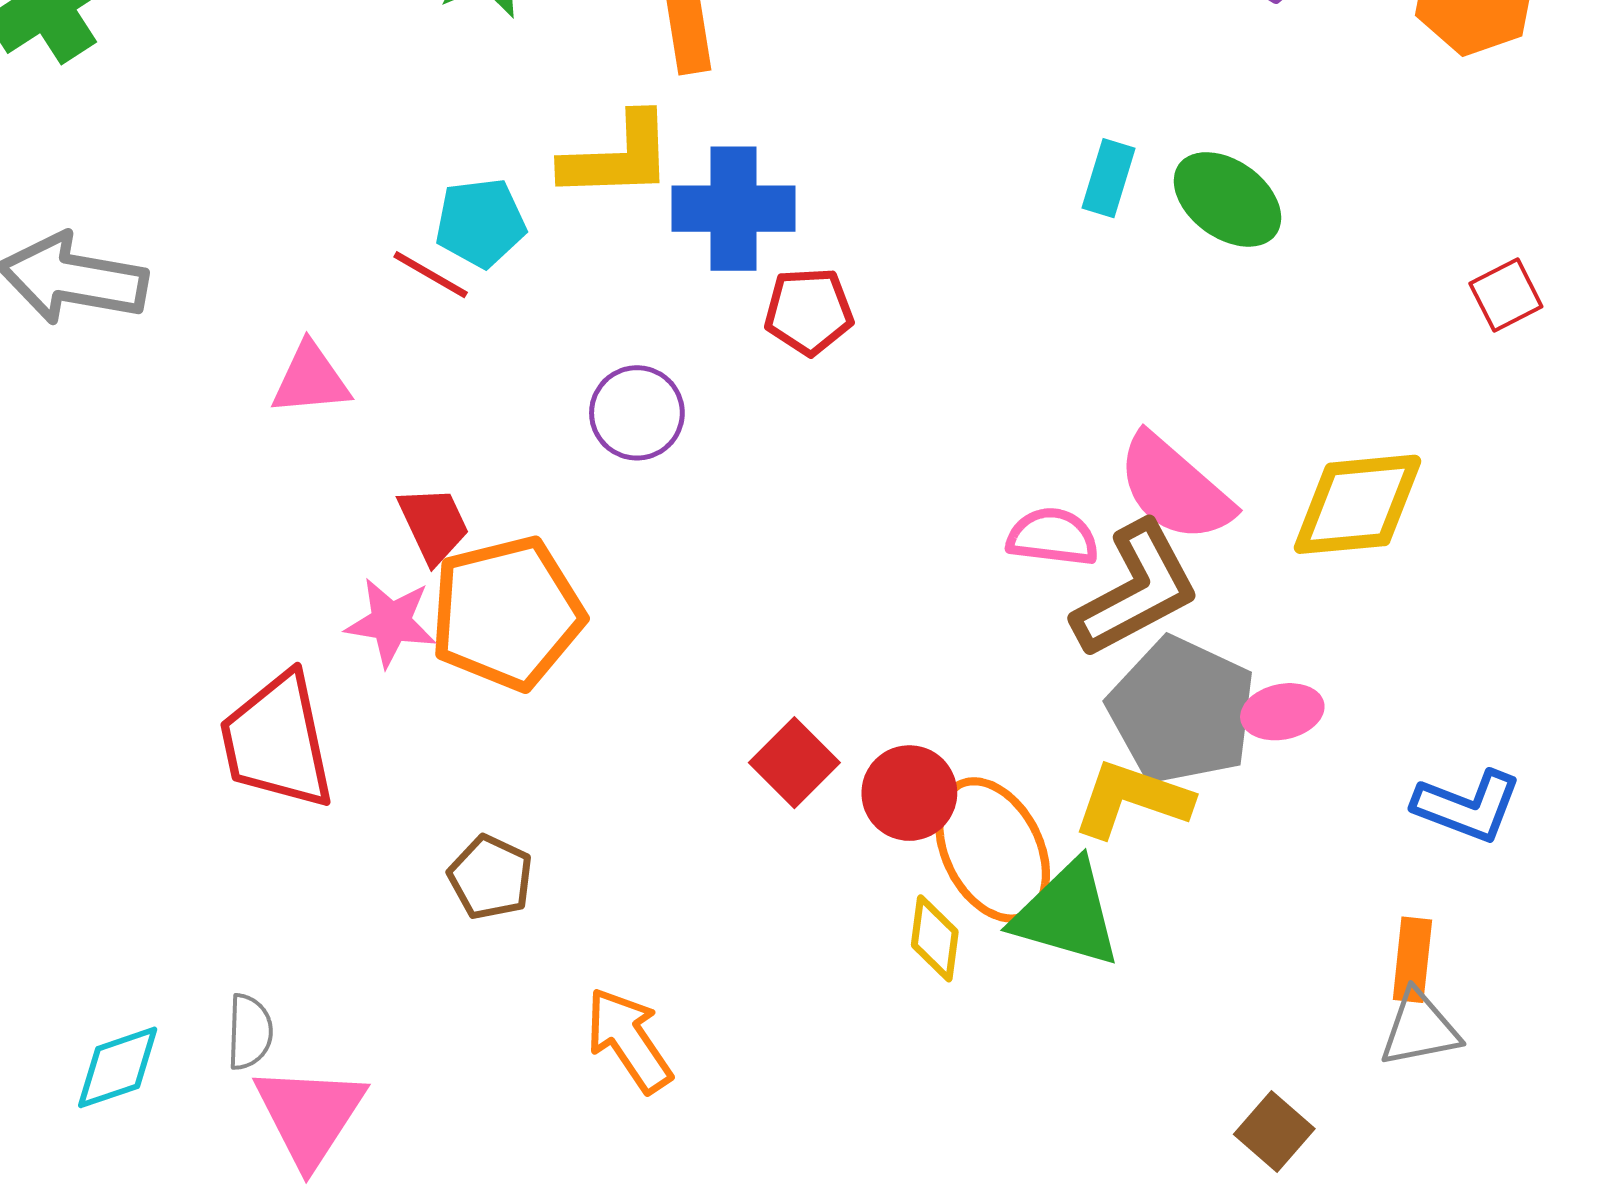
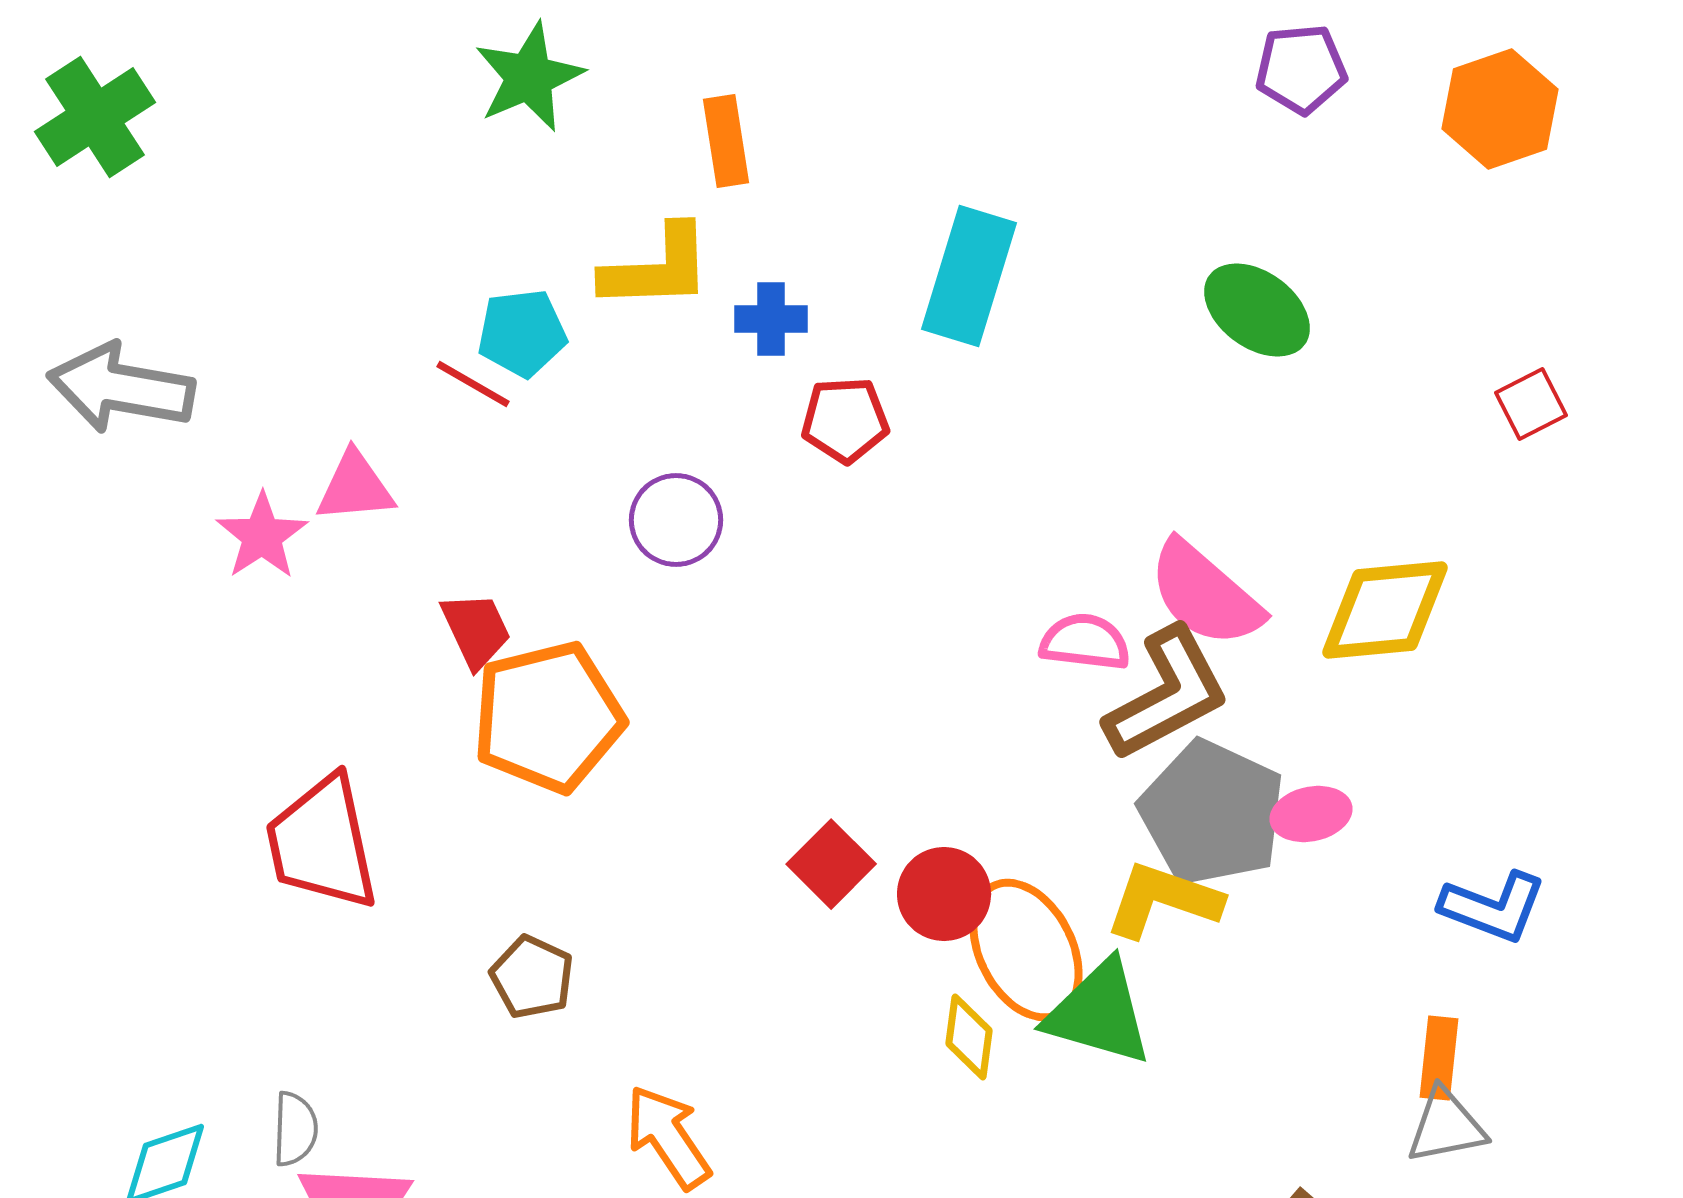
cyan rectangle: (1109, 178) -> (969, 276), moved, size x1.8
blue cross: (733, 209) -> (771, 319), size x0.6
pink star: (391, 622) -> (262, 536), moved, turned 30

